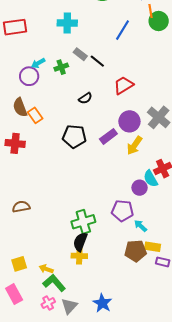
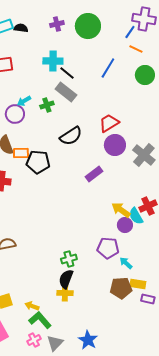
orange line: (151, 11) -> (136, 49), turned -56
green circle: (159, 21) -> (145, 75), moved
gray rectangle: (80, 54) -> (66, 92), size x1.5
black line: (97, 61) -> (67, 73), moved
black semicircle: (85, 98) -> (71, 136), size x1.6
orange rectangle: (35, 115) -> (21, 153), turned -56
purple circle: (129, 121) -> (115, 145), moved
black pentagon: (74, 136) -> (38, 162), moved
yellow arrow: (134, 145) -> (121, 210), moved, turned 90
green cross: (83, 222) -> (69, 259), size x0.7

